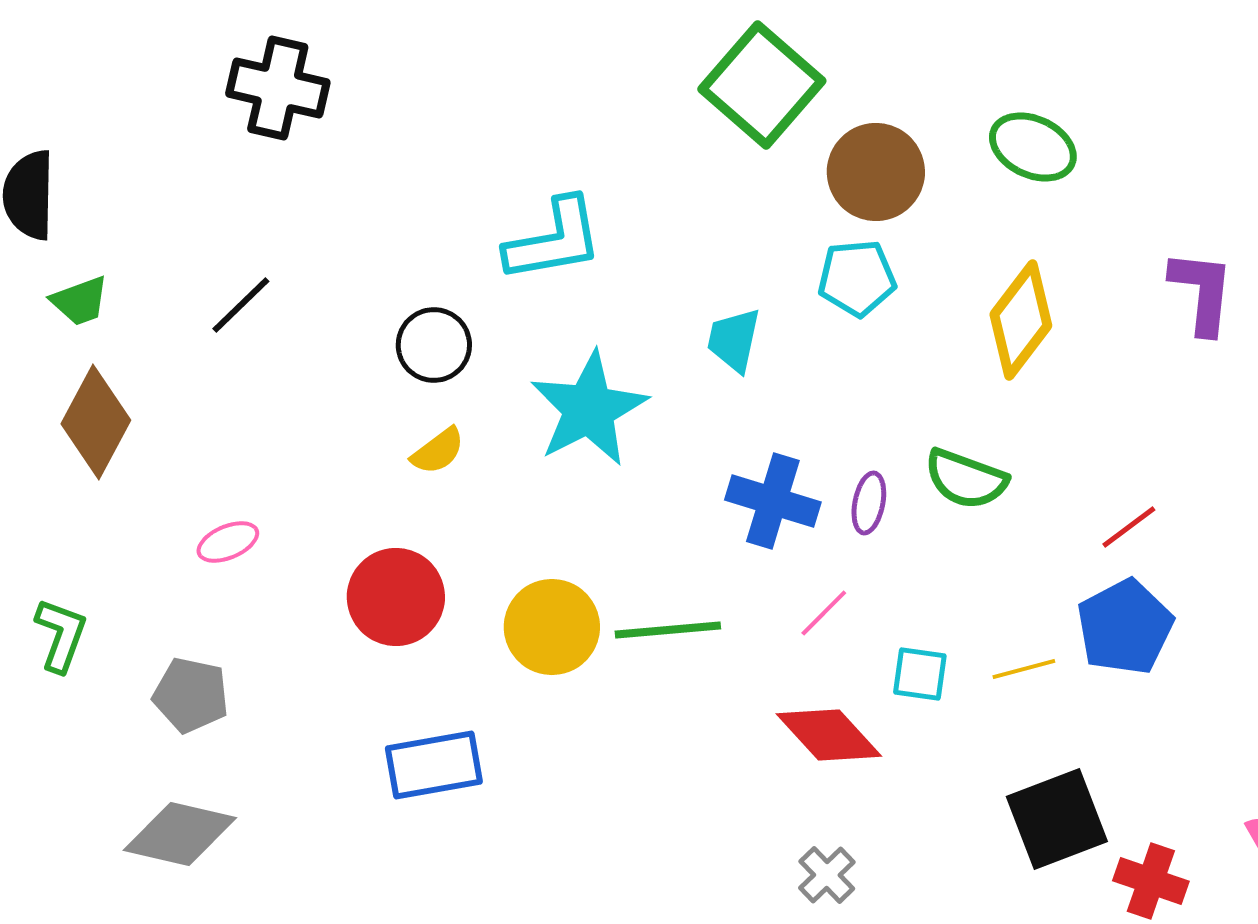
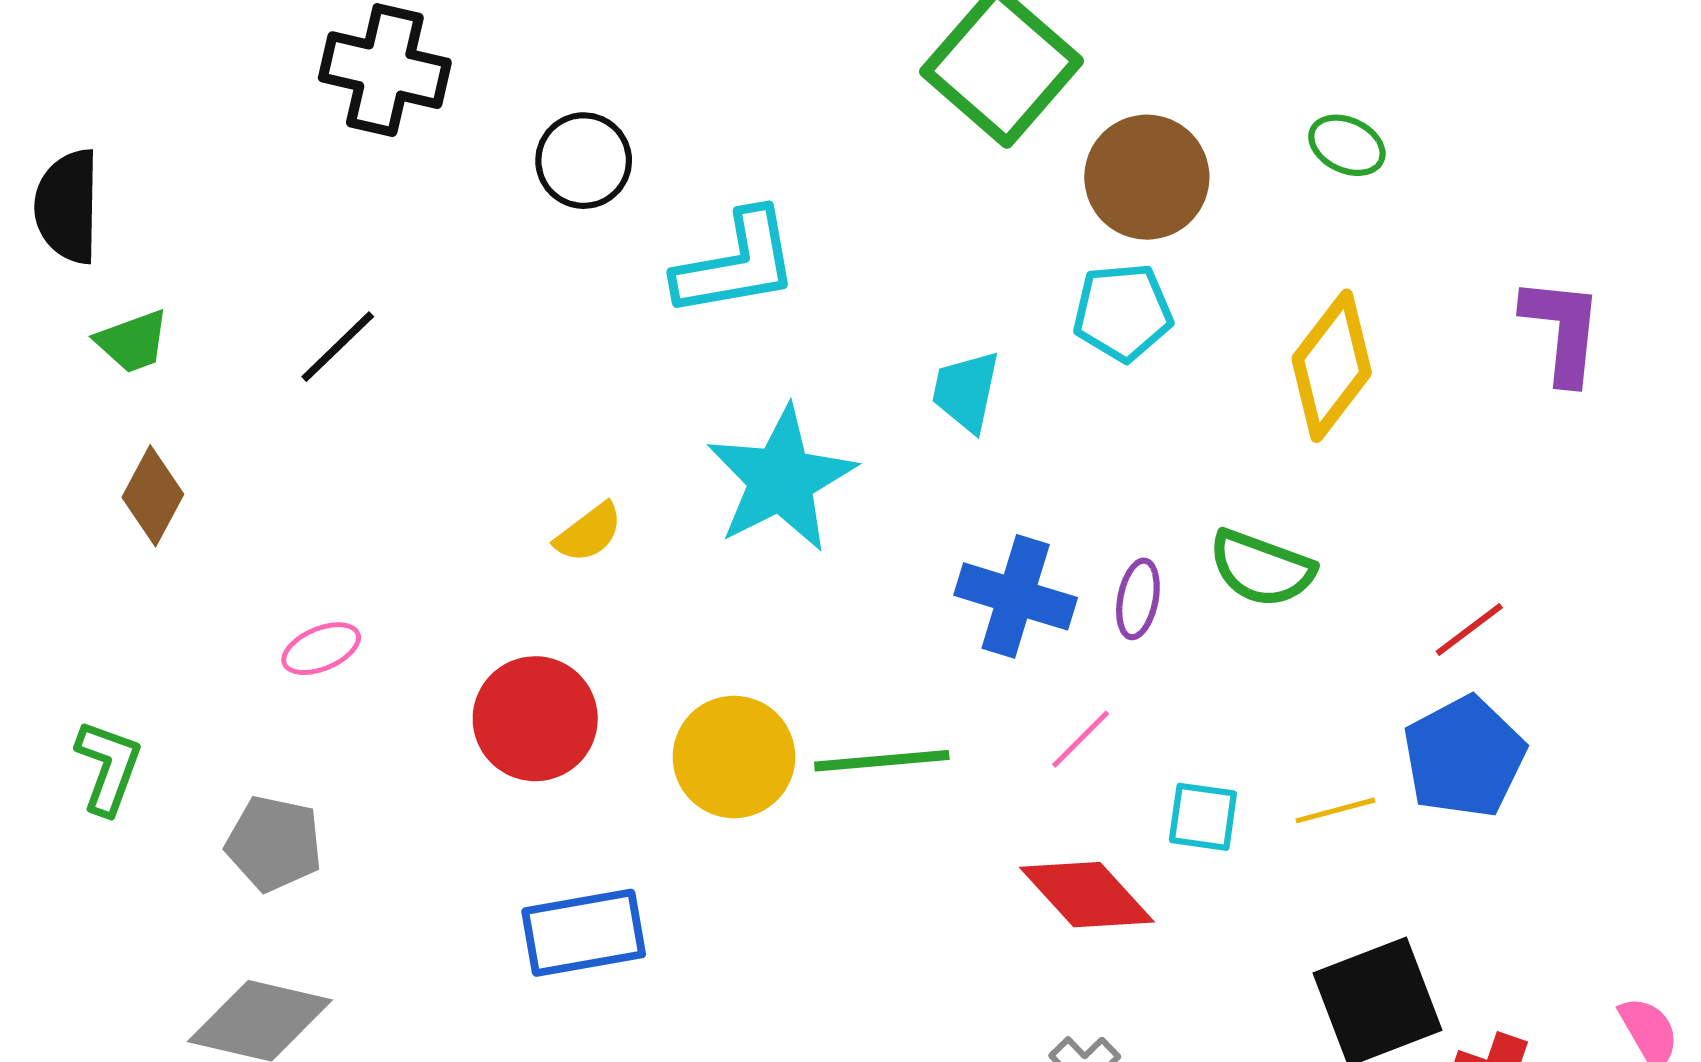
green ellipse: (1033, 147) -> (1347, 145), size x0.7
black circle: (434, 345) -> (584, 161), moved
brown diamond: (96, 422) -> (153, 496), size x0.7

